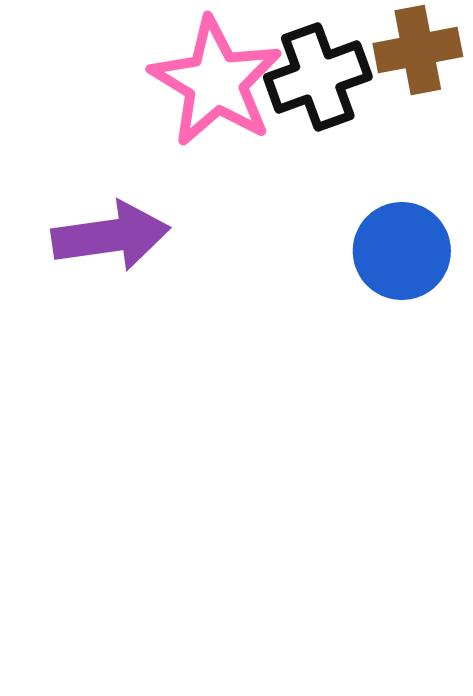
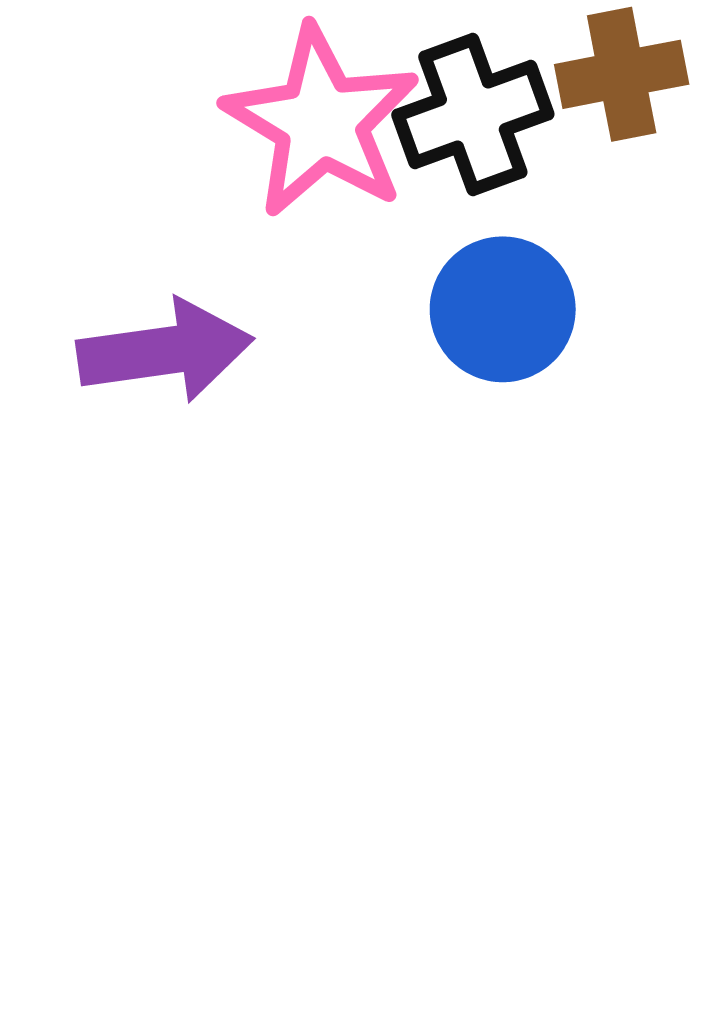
blue circle: (402, 251) -> (503, 309), moved

